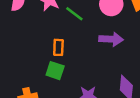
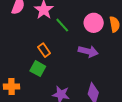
orange rectangle: (58, 47) -> (44, 50), turned -48

